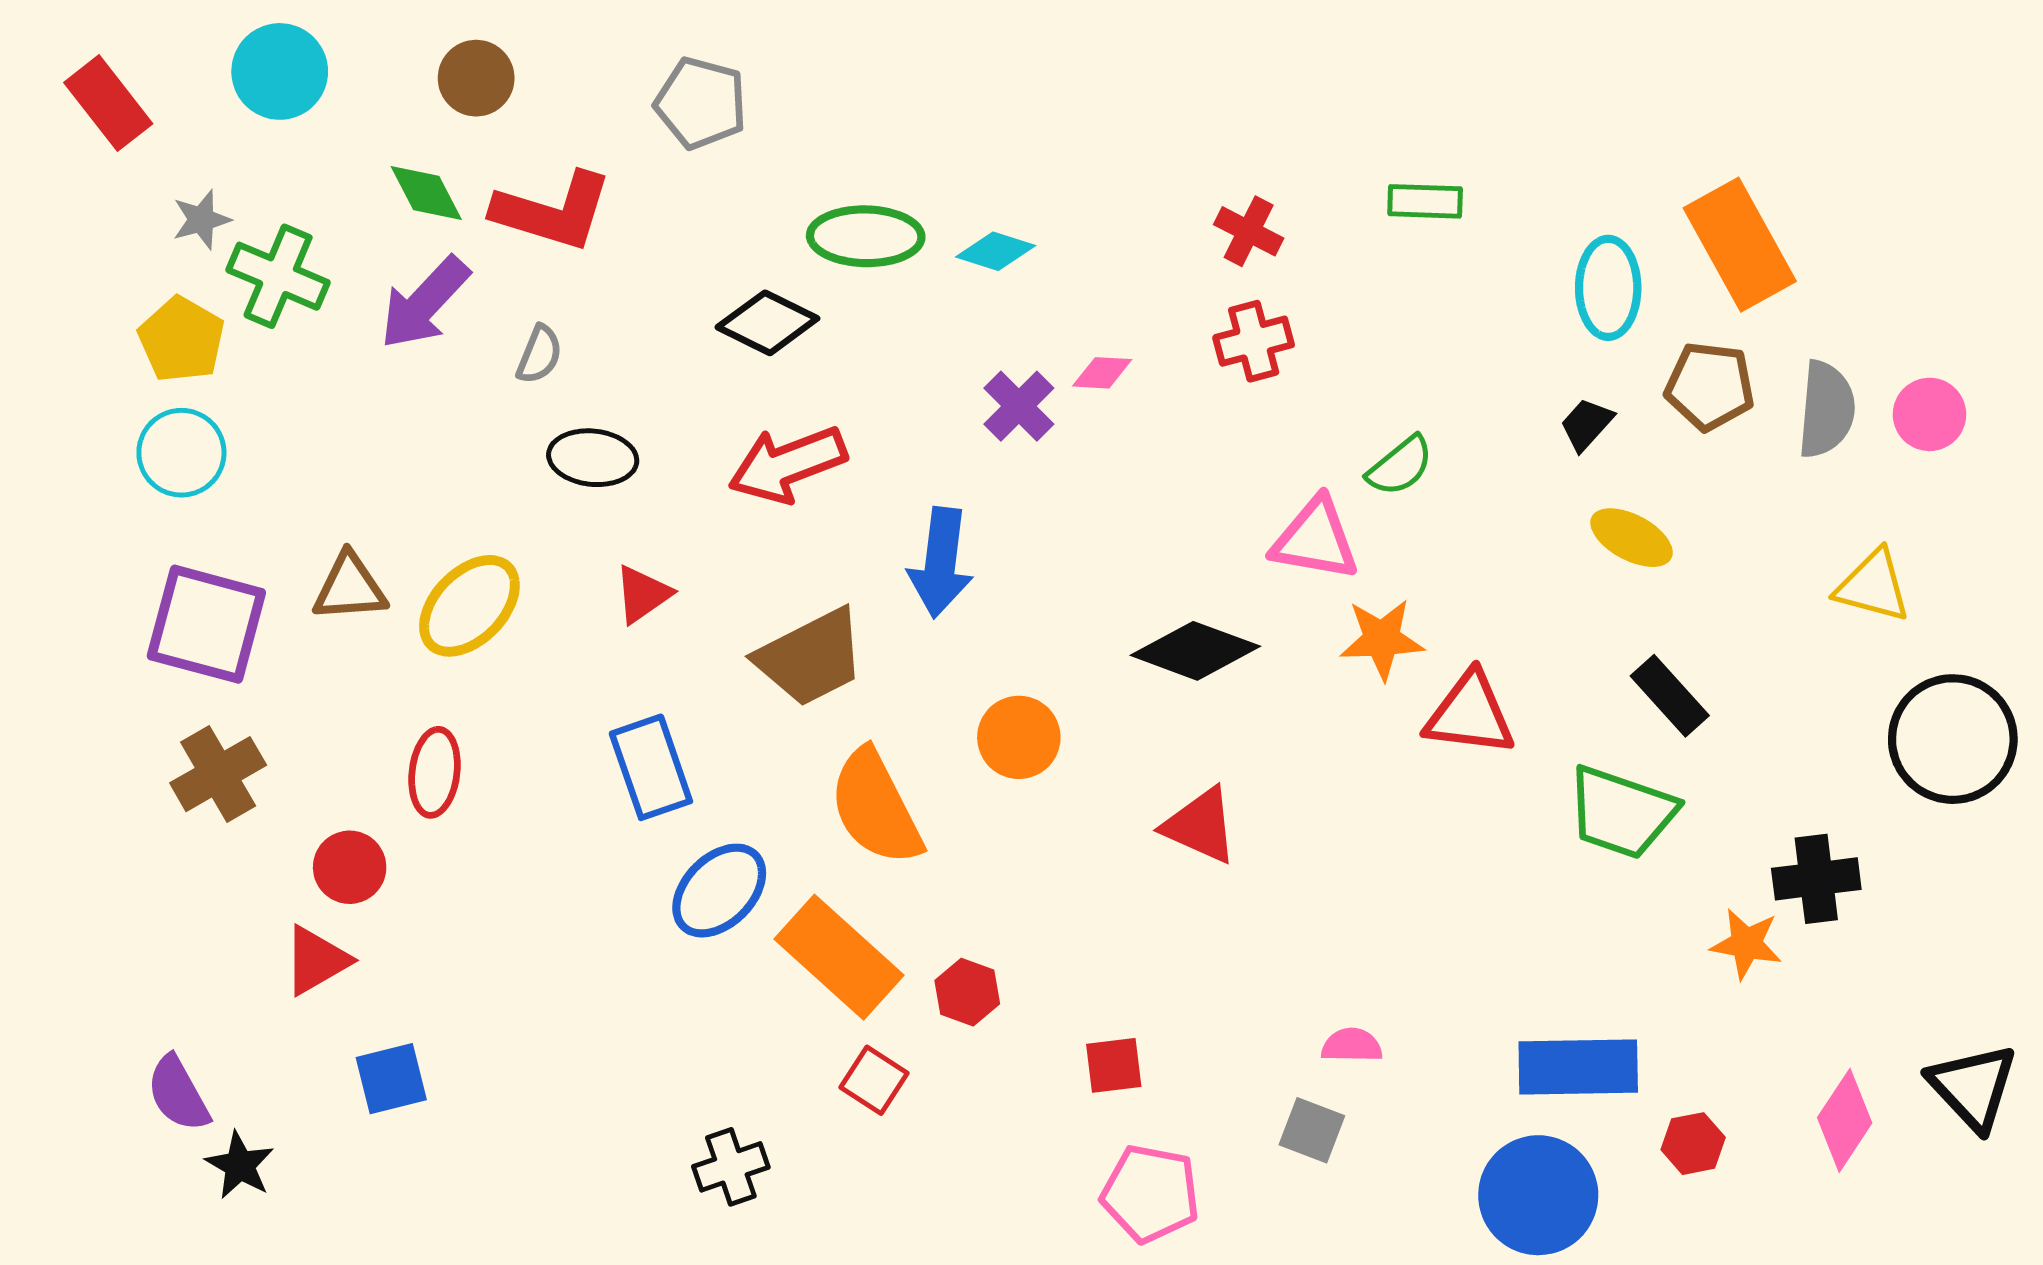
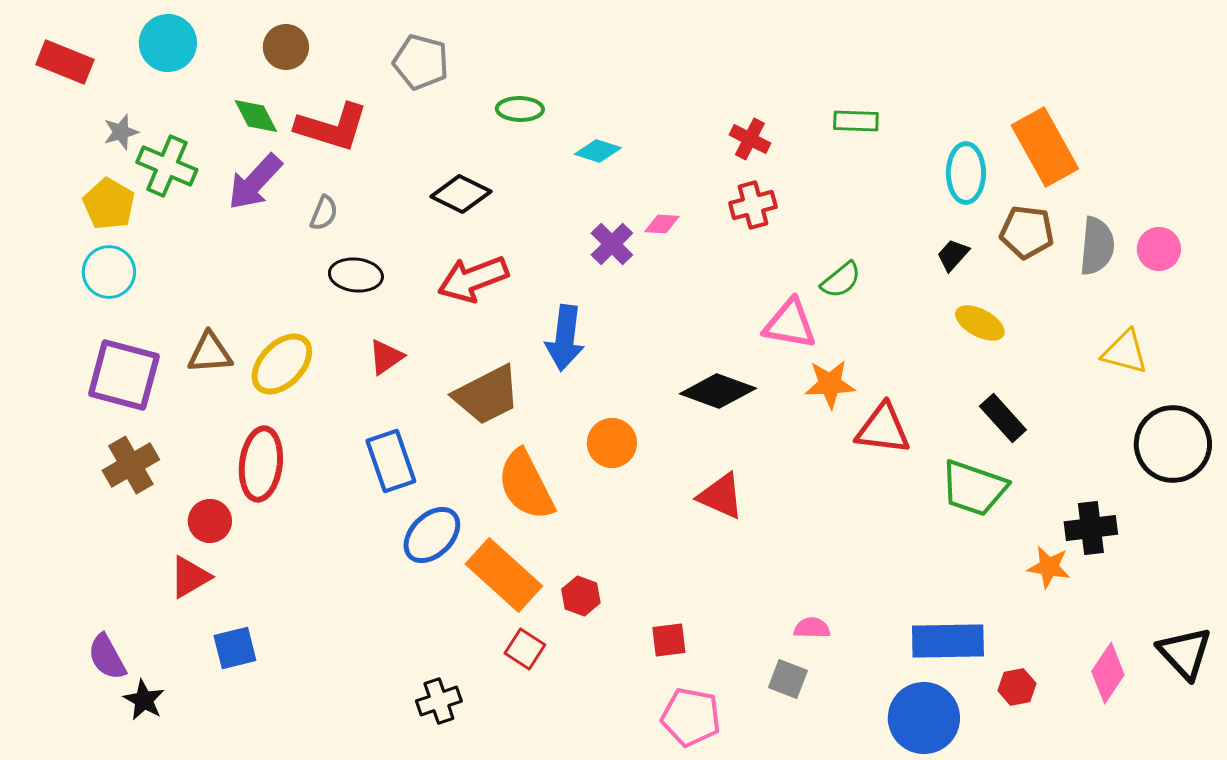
red rectangle: (108, 103) -> (65, 62), turned -30
green ellipse: (866, 236) -> (520, 109), moved, size x0.7
red ellipse: (435, 772) -> (261, 464), size x1.4

